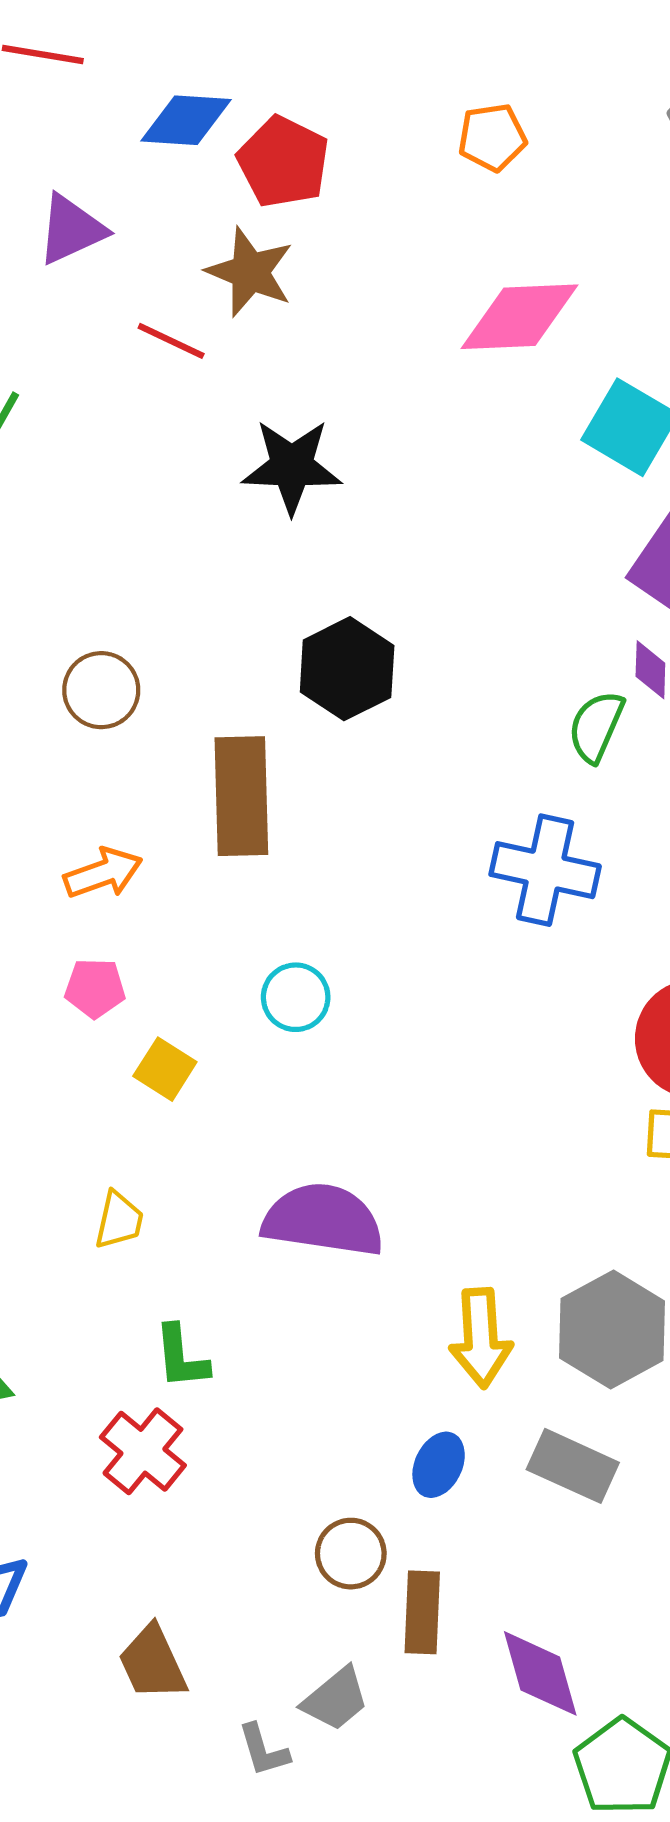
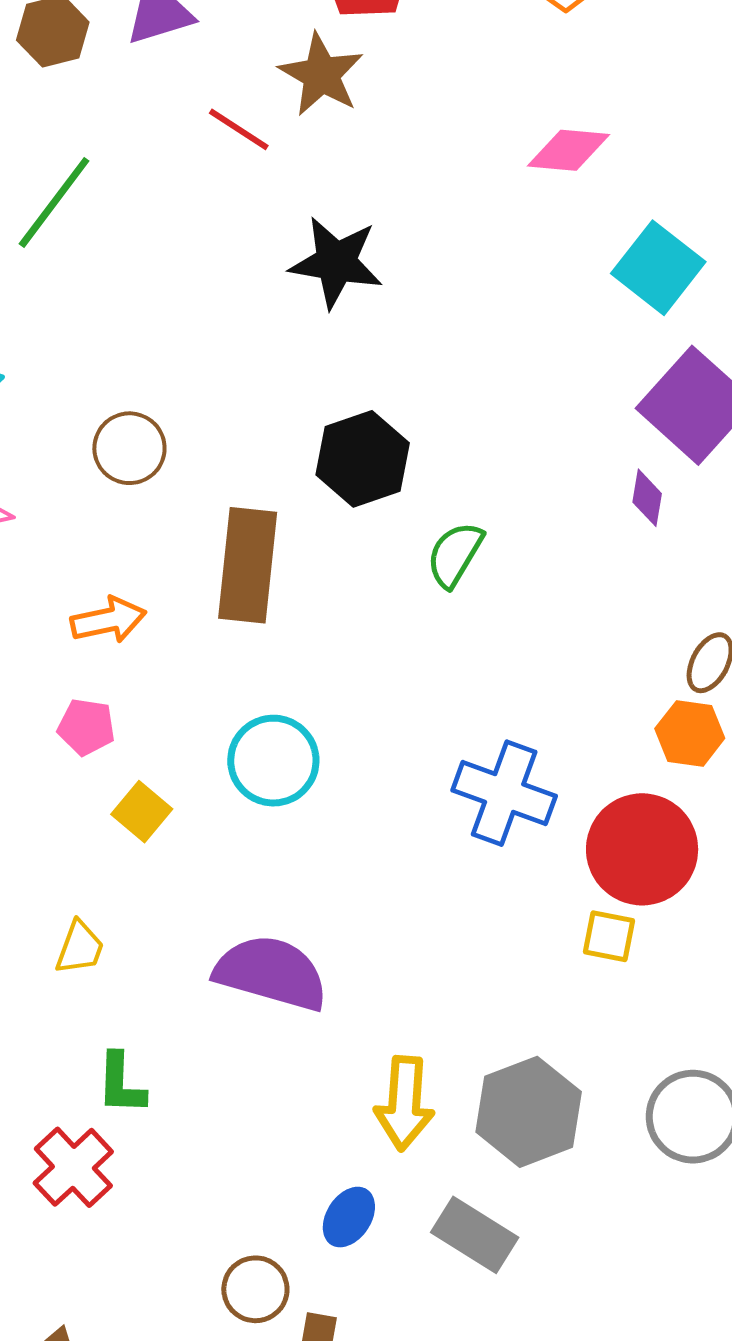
pink diamond: (519, 317) -> (569, 150), size x0.7
green semicircle: (596, 727) -> (455, 554), moved
blue cross: (545, 870) -> (504, 793), moved
cyan circle: (296, 997) -> (273, 761), size x1.4

